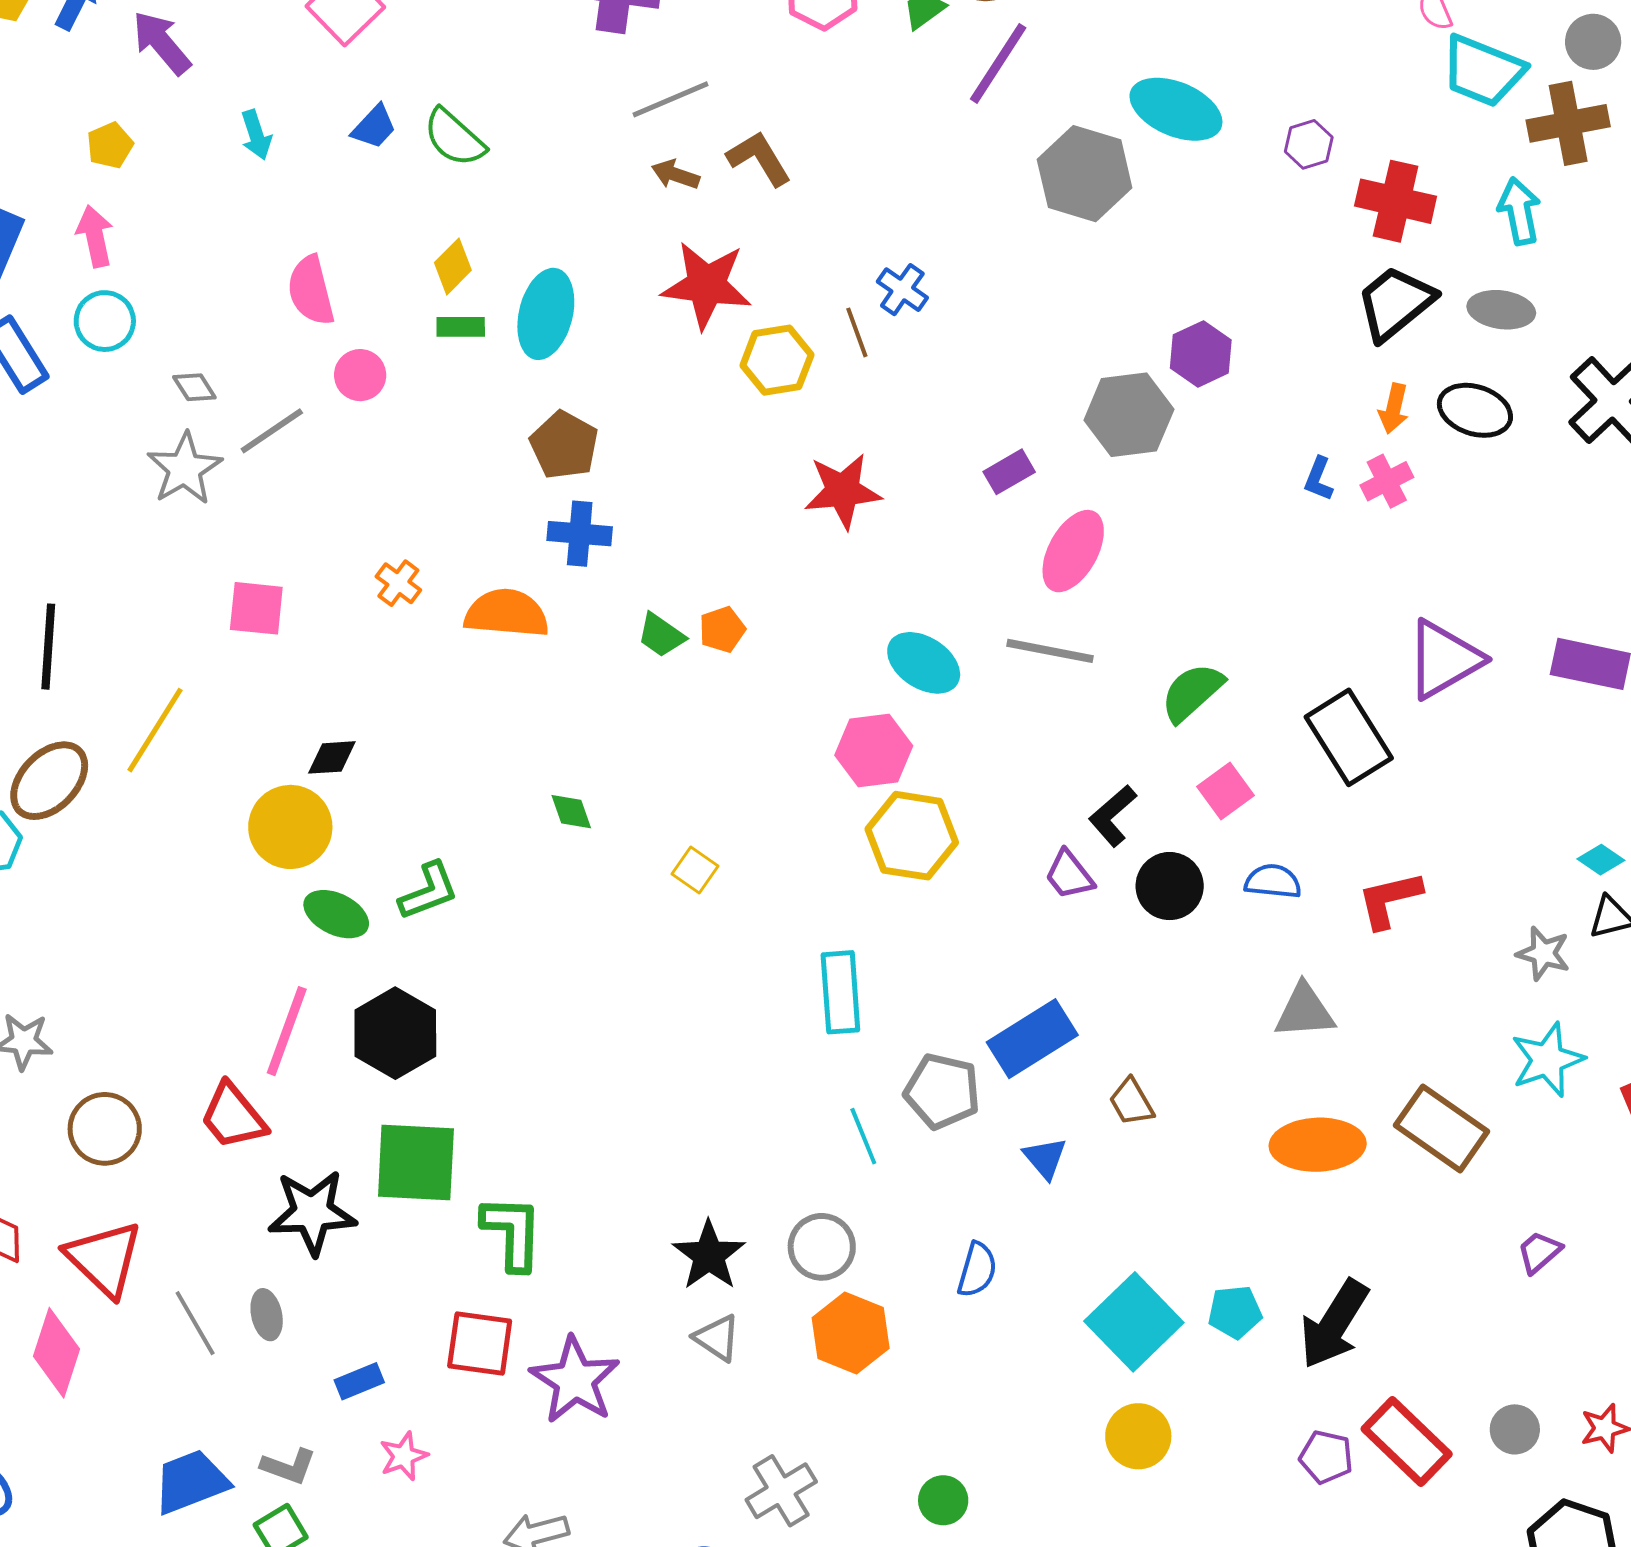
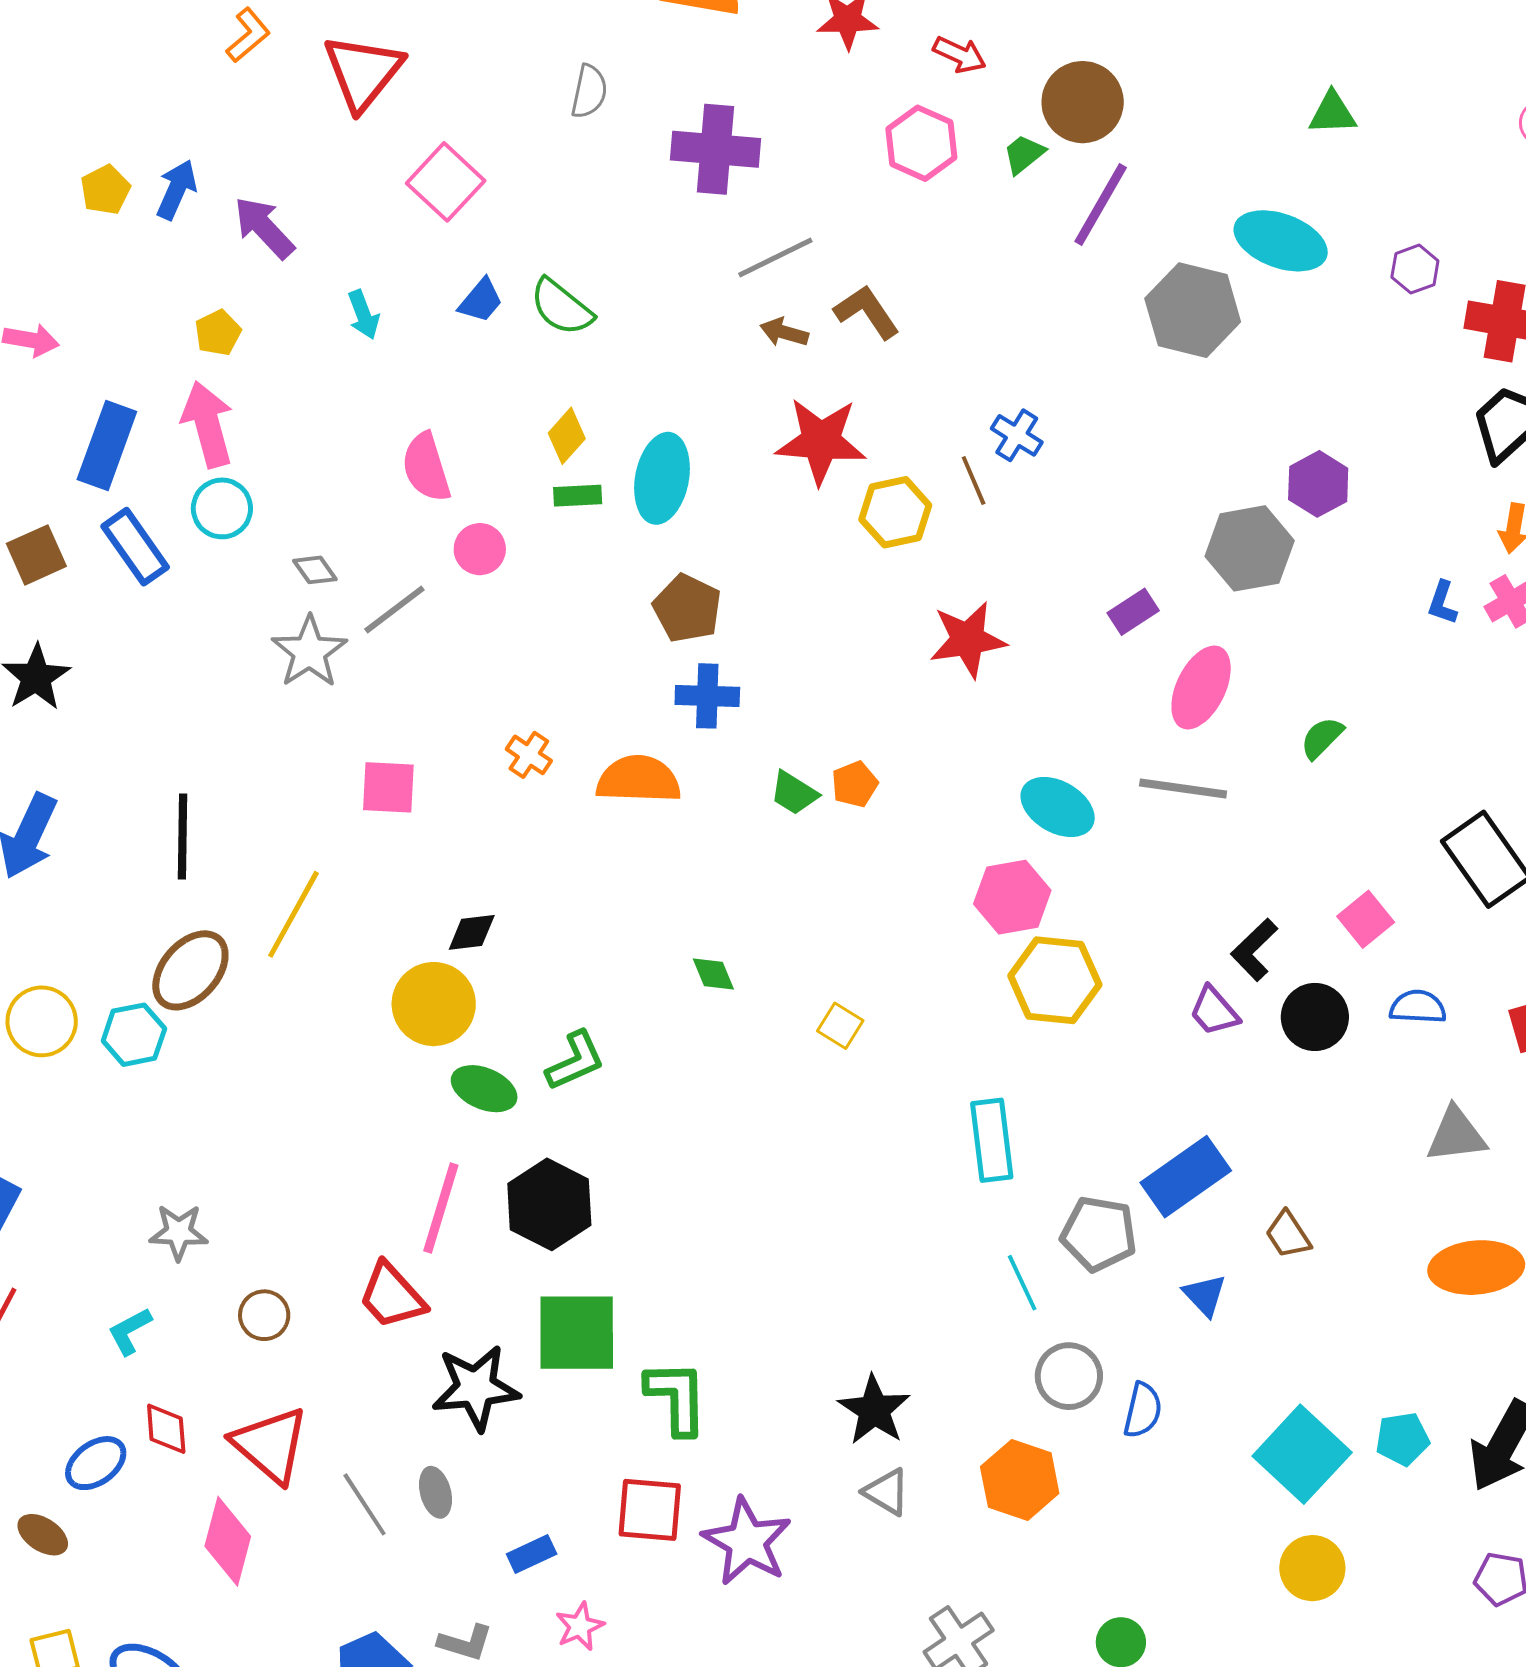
pink arrow: (95, 236) -> (208, 424), size x1.4
green semicircle: (1192, 692) -> (1322, 738), moved, size x0.7
brown circle: (105, 1129) -> (264, 1315), size x0.7
gray circle: (822, 1247) -> (1069, 1376), moved

